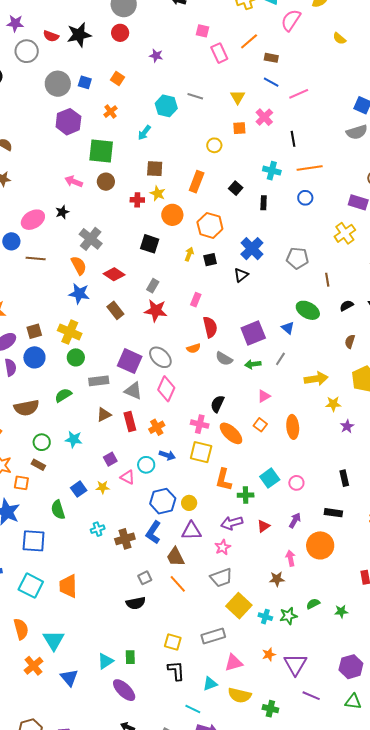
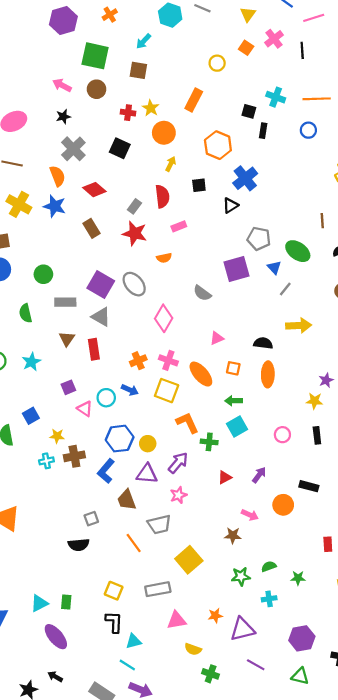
orange square: (239, 128) -> (246, 48), turned 32
black line: (293, 139) -> (302, 50), moved
brown square: (155, 169) -> (138, 70), moved
black square: (236, 188) -> (249, 111), moved, turned -32
black star: (62, 212) -> (63, 117), moved
orange hexagon: (210, 225) -> (218, 145), moved
black square: (150, 244) -> (120, 148), moved
yellow arrow: (189, 254) -> (171, 164), moved
gray pentagon: (297, 258) -> (259, 239), moved
pink rectangle: (196, 300) -> (179, 226), turned 40
red semicircle: (210, 327) -> (162, 196), moved
yellow cross: (70, 332) -> (19, 204), moved
orange semicircle: (194, 348) -> (164, 258), moved
gray line: (280, 359) -> (285, 289), moved
green arrow: (253, 364) -> (234, 401), moved
pink diamond: (166, 389) -> (164, 318), moved
green semicircle: (63, 395) -> (25, 313), turned -78
pink triangle: (264, 396) -> (217, 338), moved
black semicircle: (217, 404) -> (263, 343), moved, turned 66
yellow star: (333, 404) -> (314, 401), moved
brown triangle: (104, 415) -> (67, 339), turned -35
orange square: (260, 425) -> (233, 368), turned -32
orange cross: (157, 427) -> (138, 361), moved
cyan star: (74, 439) -> (31, 362), turned 30
orange L-shape: (224, 480) -> (187, 423), turned 135
pink circle: (296, 483) -> (282, 435), moved
yellow star: (103, 487) -> (57, 436), moved
black rectangle: (333, 513) -> (309, 486), moved
purple arrow: (232, 523) -> (178, 463), moved, turned 140
brown cross: (125, 539) -> (74, 456), moved
orange circle: (320, 545) -> (283, 505), size x0.7
pink arrow: (290, 558) -> (250, 515), turned 119
gray trapezoid: (221, 578) -> (159, 524), moved
orange line: (178, 584) -> (134, 543), moved
cyan cross: (265, 617) -> (269, 599), moved, turned -32
purple triangle: (295, 664) -> (242, 629), turned 40
cyan triangle: (210, 684) -> (134, 641), moved
yellow semicircle: (240, 695) -> (193, 649), moved, size x0.7

